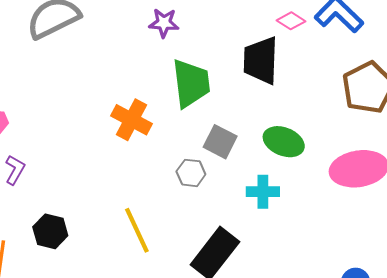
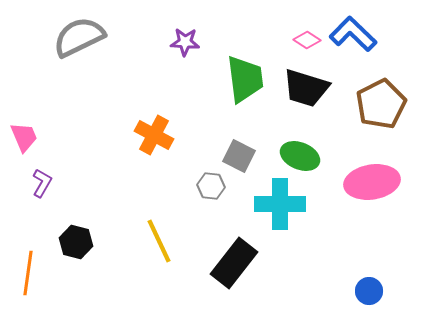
black trapezoid: (261, 60) -> (306, 88), moved, turned -75
green trapezoid: (191, 83) -> (245, 79), moved
cyan cross: (263, 192) -> (280, 204), size x1.6

